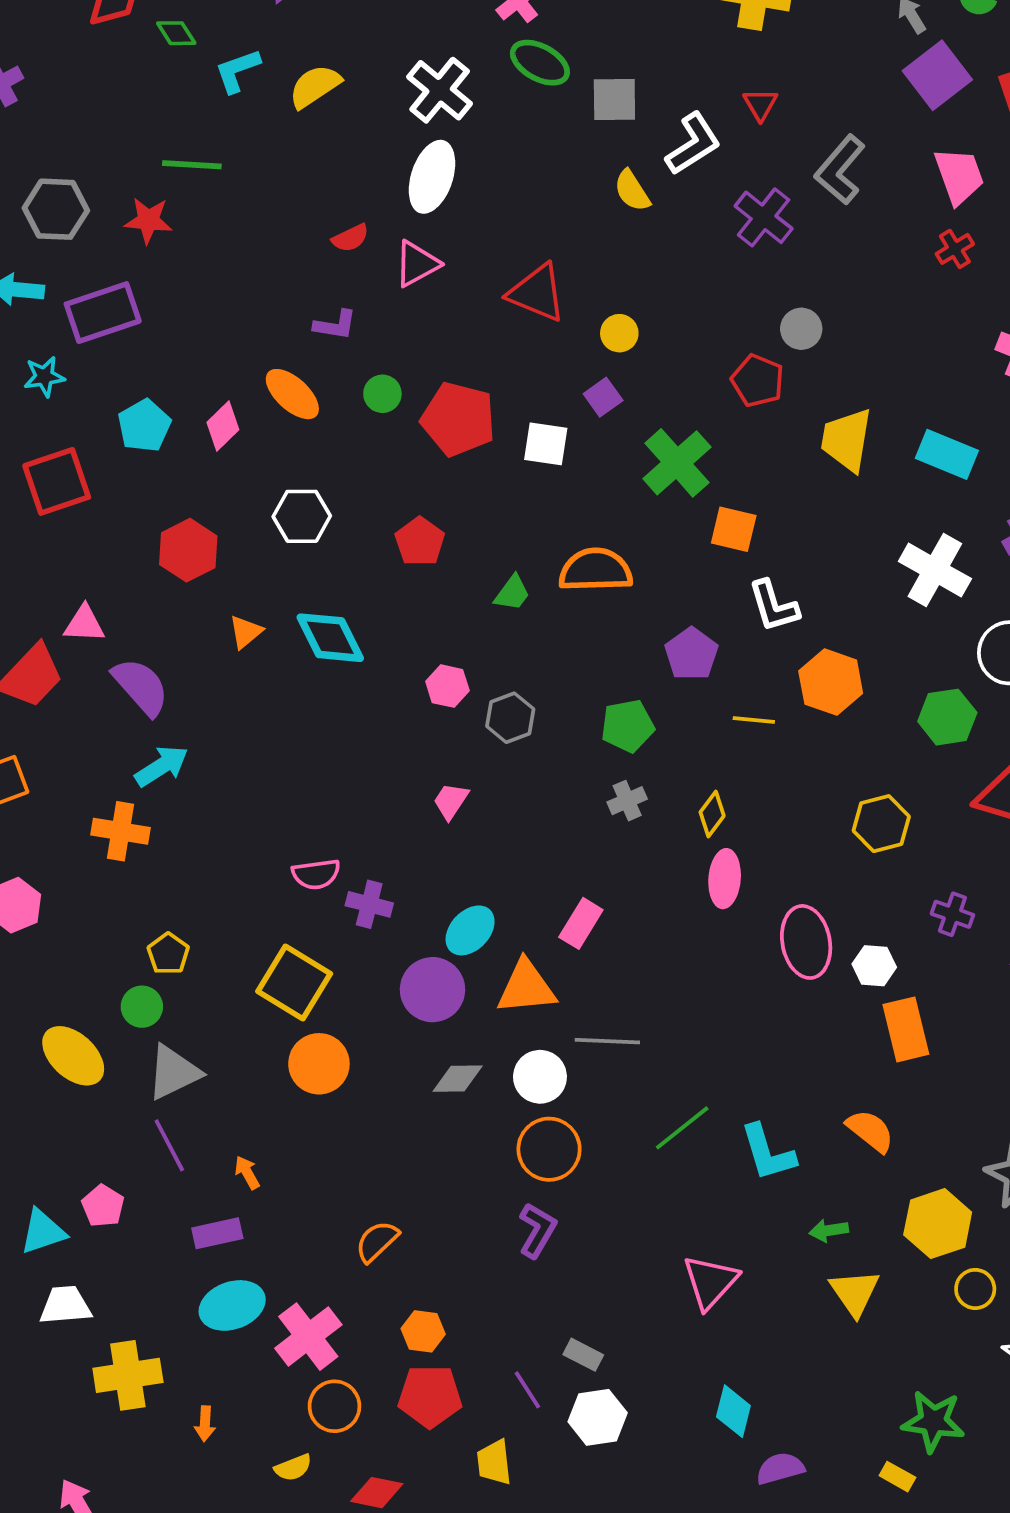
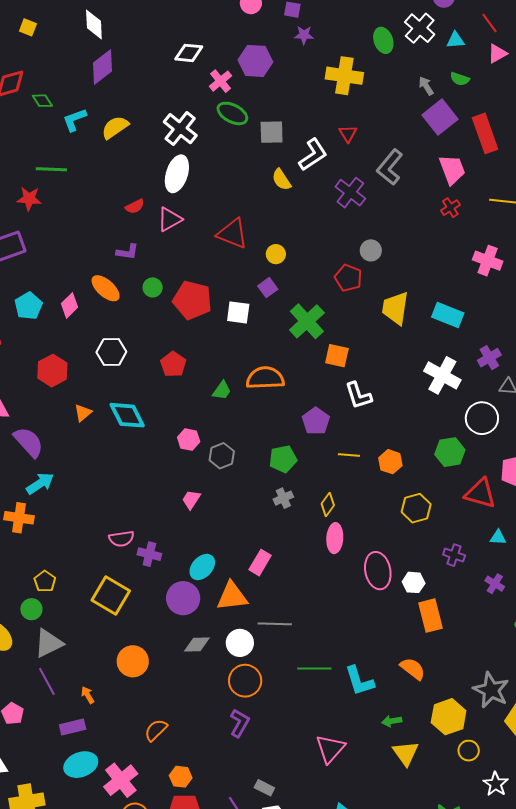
orange hexagon: (831, 682) -> (390, 462), moved, size x0.7
orange circle: (319, 1064) -> (133, 661), moved
green line: (682, 1128) -> (314, 669), turned 40

